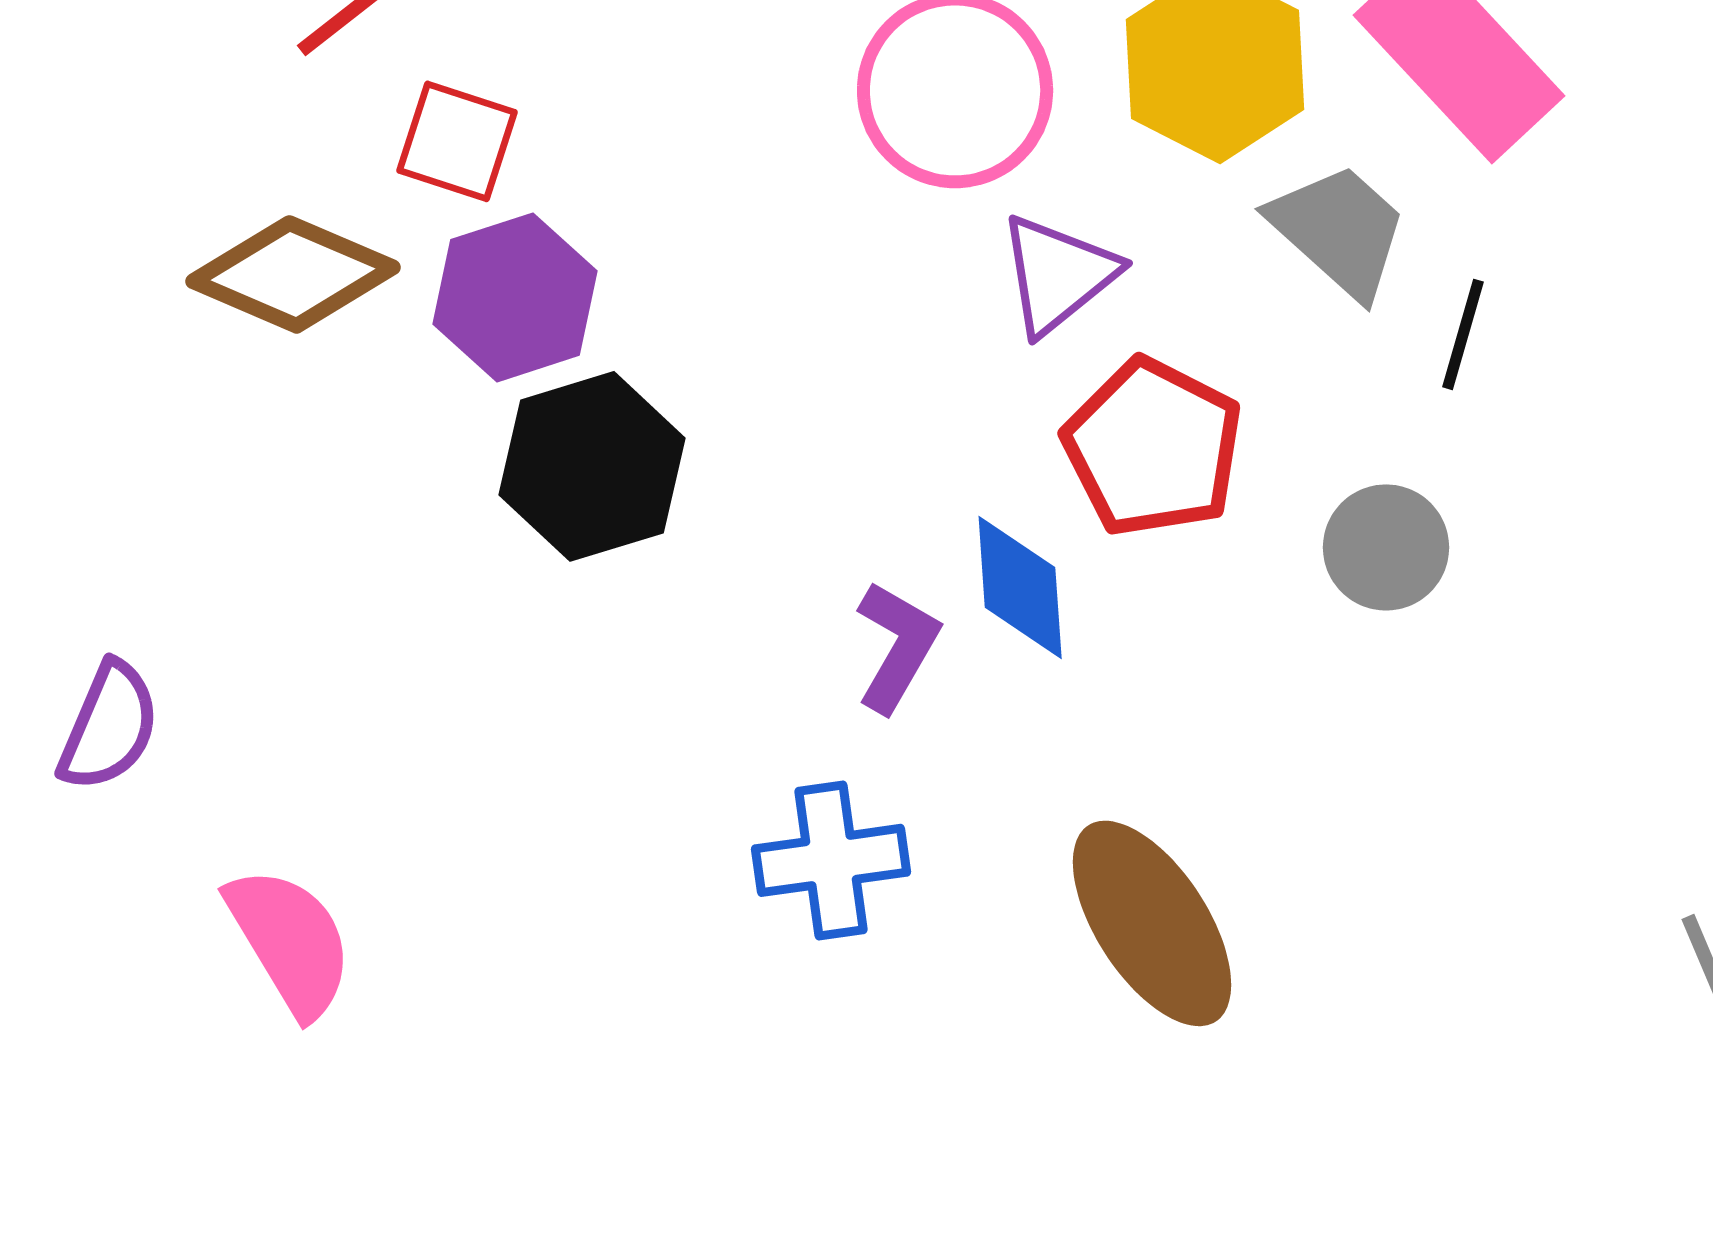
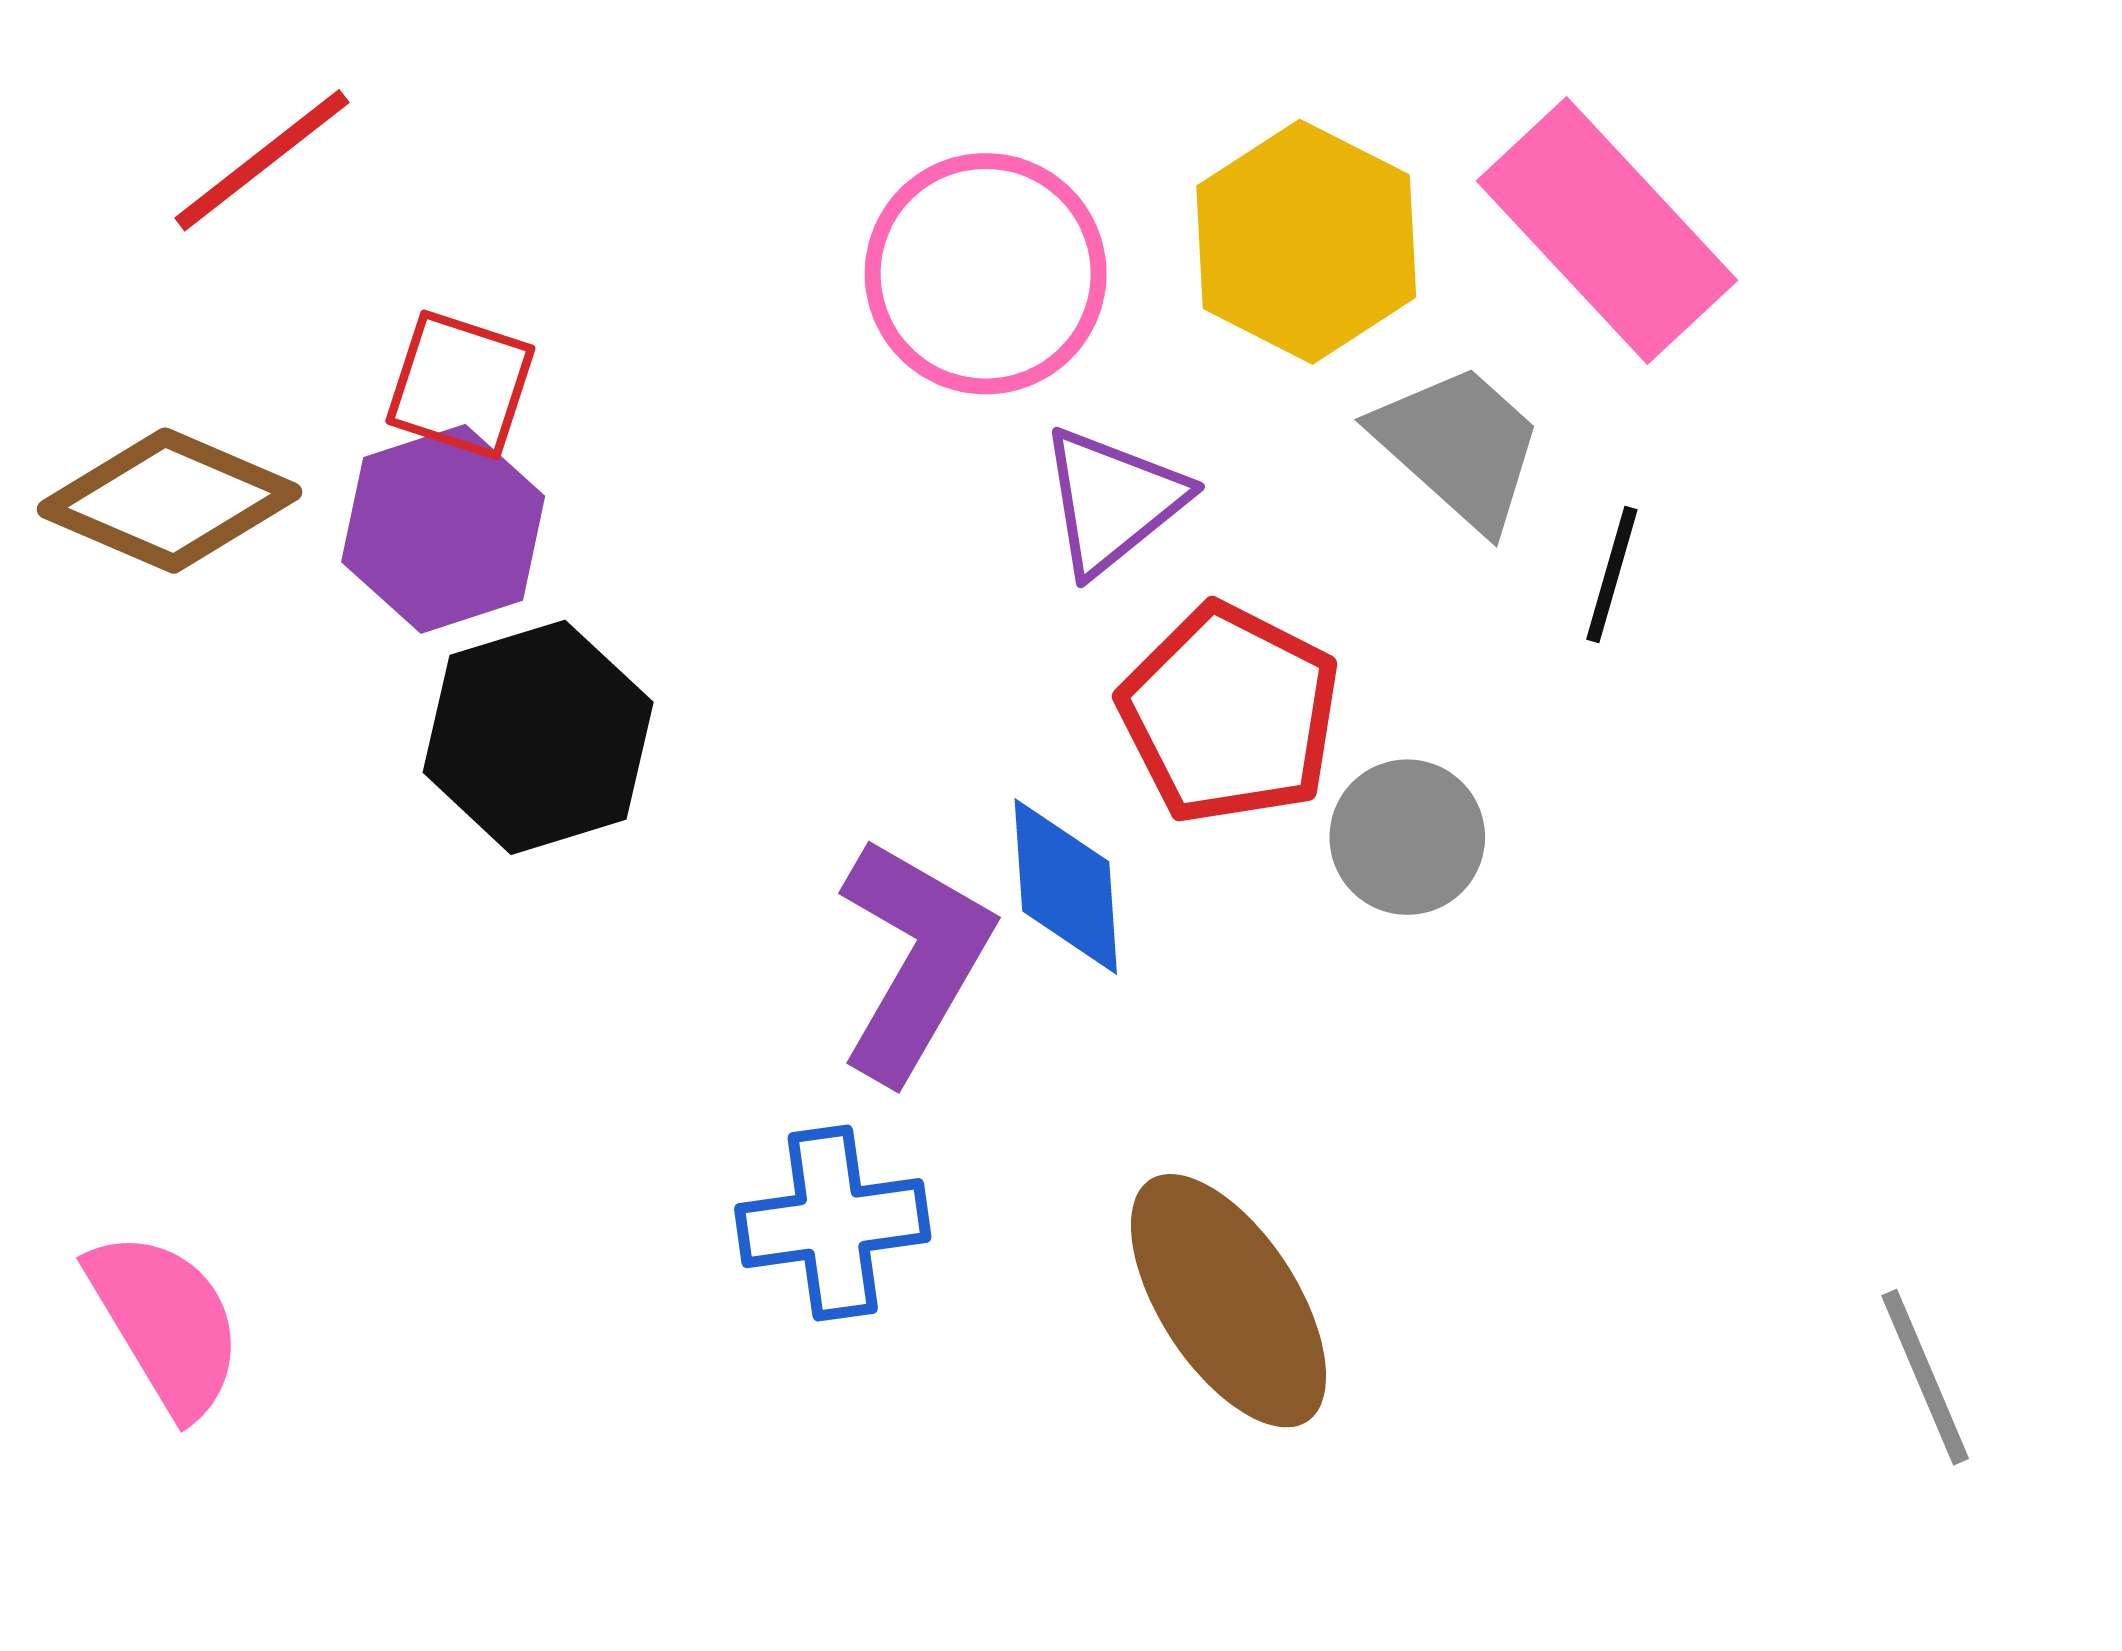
red square: (457, 141) -> (460, 385), moved
gray circle: (1386, 547) -> (1407, 837), moved
purple L-shape: (897, 646) -> (914, 959), size x1.5

